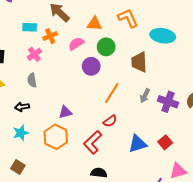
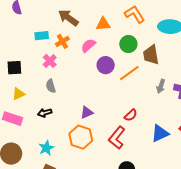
green circle: (106, 47) -> (128, 44), moved
orange line: (112, 93) -> (129, 73), moved, turned 30
cyan star: (21, 133) -> (46, 148), moved

